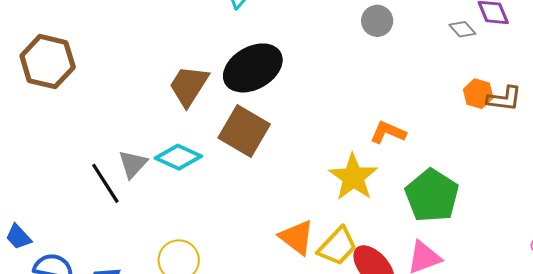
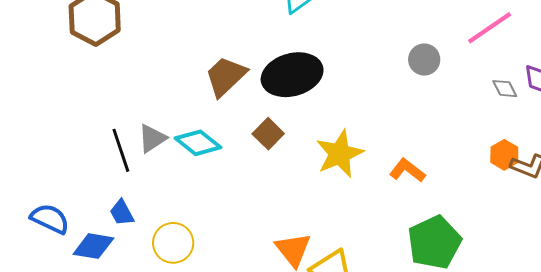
brown square: (244, 131) -> (268, 134), size x0.6
yellow star: (353, 177) -> (340, 154), moved
blue trapezoid: (18, 237) -> (122, 213), moved

